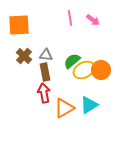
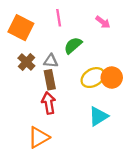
pink line: (70, 18) -> (59, 18), moved
orange square: (19, 25) -> (21, 28), turned 30
green semicircle: (72, 61) -> (73, 45), moved
orange triangle: (64, 108) -> (39, 137), moved

